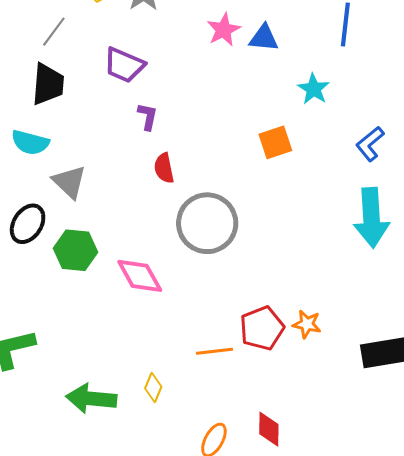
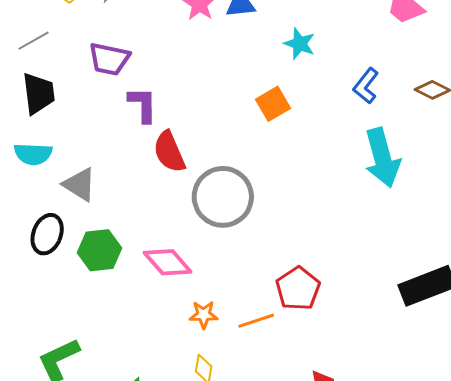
gray line: (54, 32) -> (34, 41), turned 36
purple L-shape: (148, 117) -> (143, 105), size x1.4
red semicircle: (164, 168) -> (169, 152), size x1.4
orange star: (307, 324) -> (204, 315), moved

